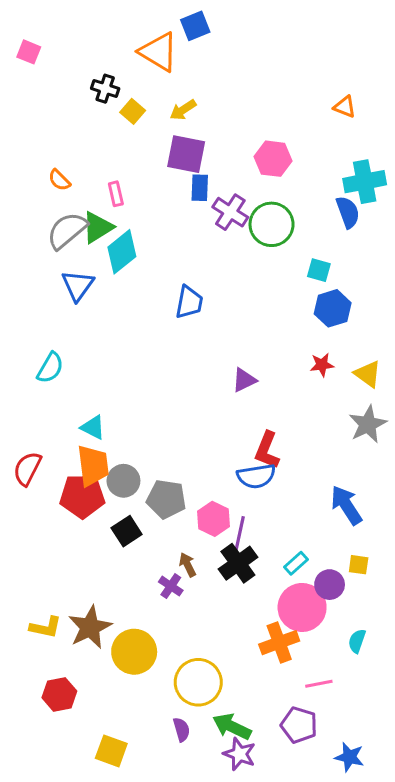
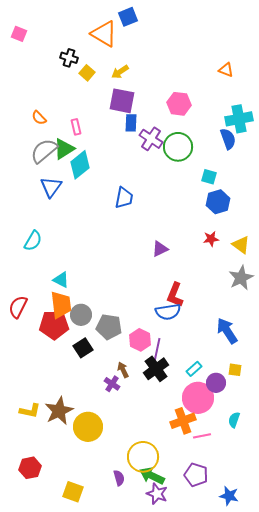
yellow circle: (198, 682) -> (143, 457), moved
pink line: (319, 684) -> (202, 436), moved
red hexagon: (59, 694) -> (30, 468), moved

